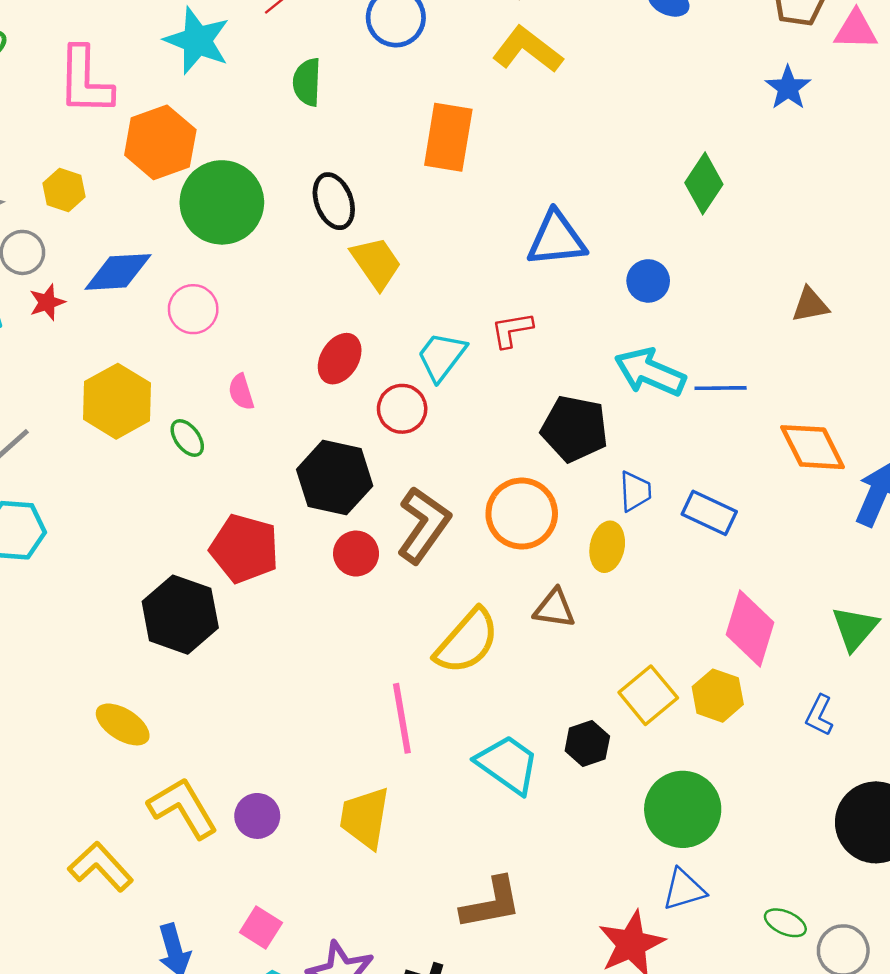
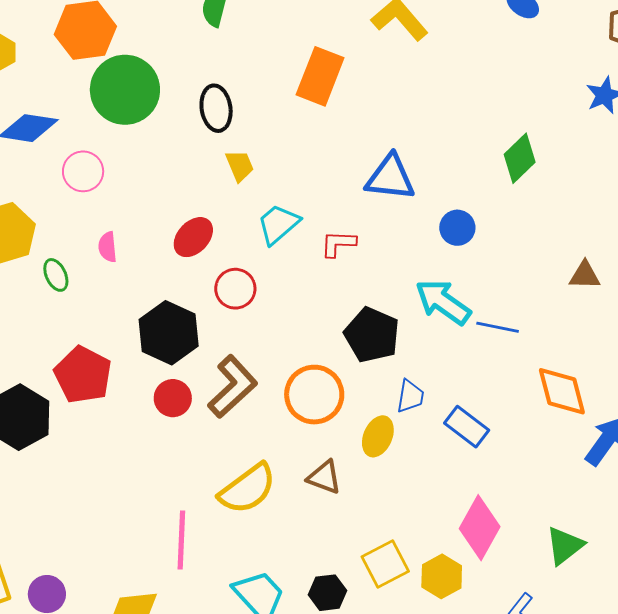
yellow trapezoid: (376, 263) -> (240, 166), size x0.7
cyan trapezoid: (442, 356) -> (278, 224), moved

